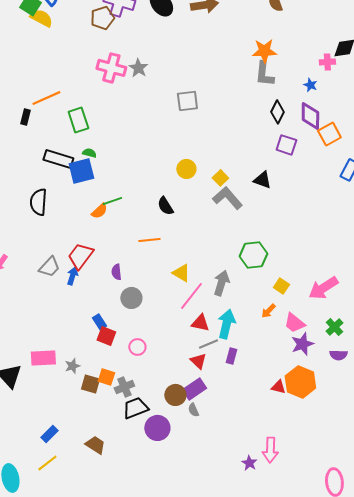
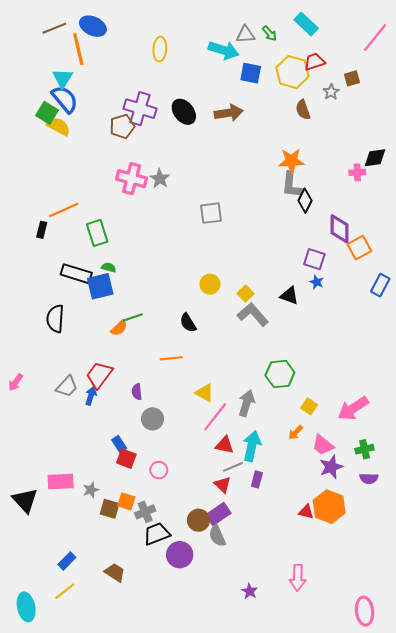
blue star: (310, 85) -> (317, 282), moved
black diamond: (277, 112) -> (305, 201), moved
green cross: (334, 327) -> (365, 449), turned 30
gray semicircle: (193, 410) -> (217, 536), size x1.5
purple star: (249, 463) -> (250, 591), moved

